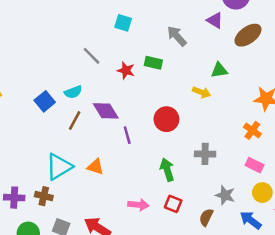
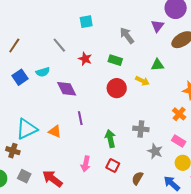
purple triangle: (215, 20) -> (157, 26), turned 32
cyan square: (123, 23) -> (86, 22), turned -32
green rectangle: (153, 63) -> (115, 60), moved
red circle: (166, 119) -> (117, 88), moved
brown line: (75, 120) -> (14, 45), moved
purple line: (127, 135) -> (80, 118), moved
gray star: (225, 195) -> (155, 151), moved
pink arrow: (138, 205) -> (86, 164), turned 91

